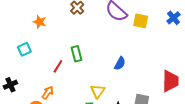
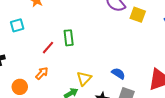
blue semicircle: (120, 63) -> (118, 73), moved, turned -96
orange arrow: (48, 93) -> (42, 73), moved

